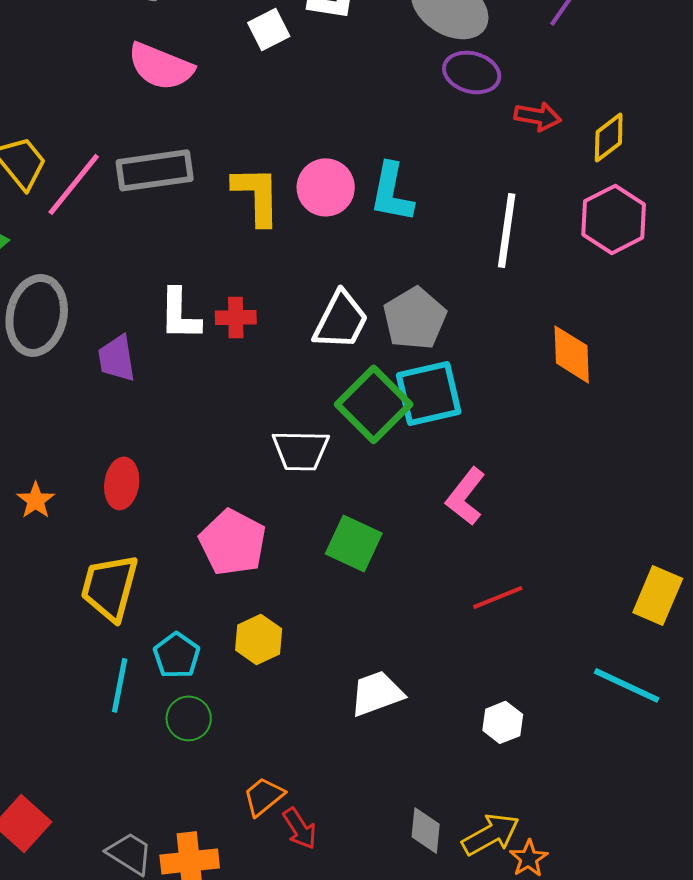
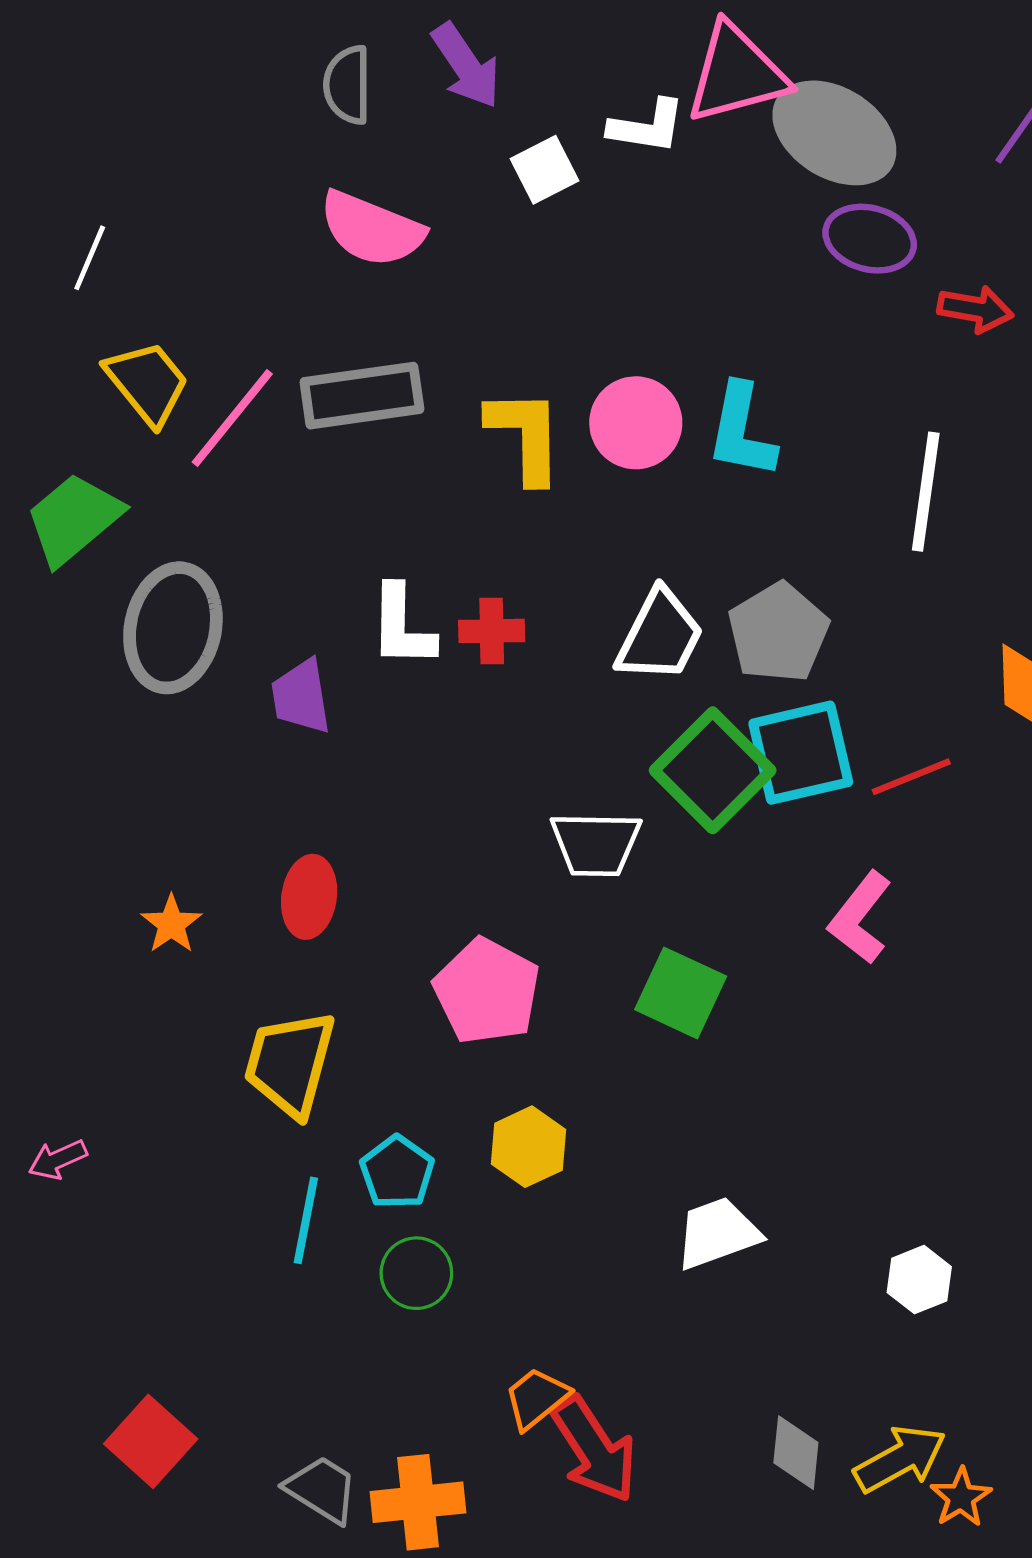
red line: (498, 597) -> (911, 777), moved
red arrow: (300, 828) -> (594, 1449), size x1.6

